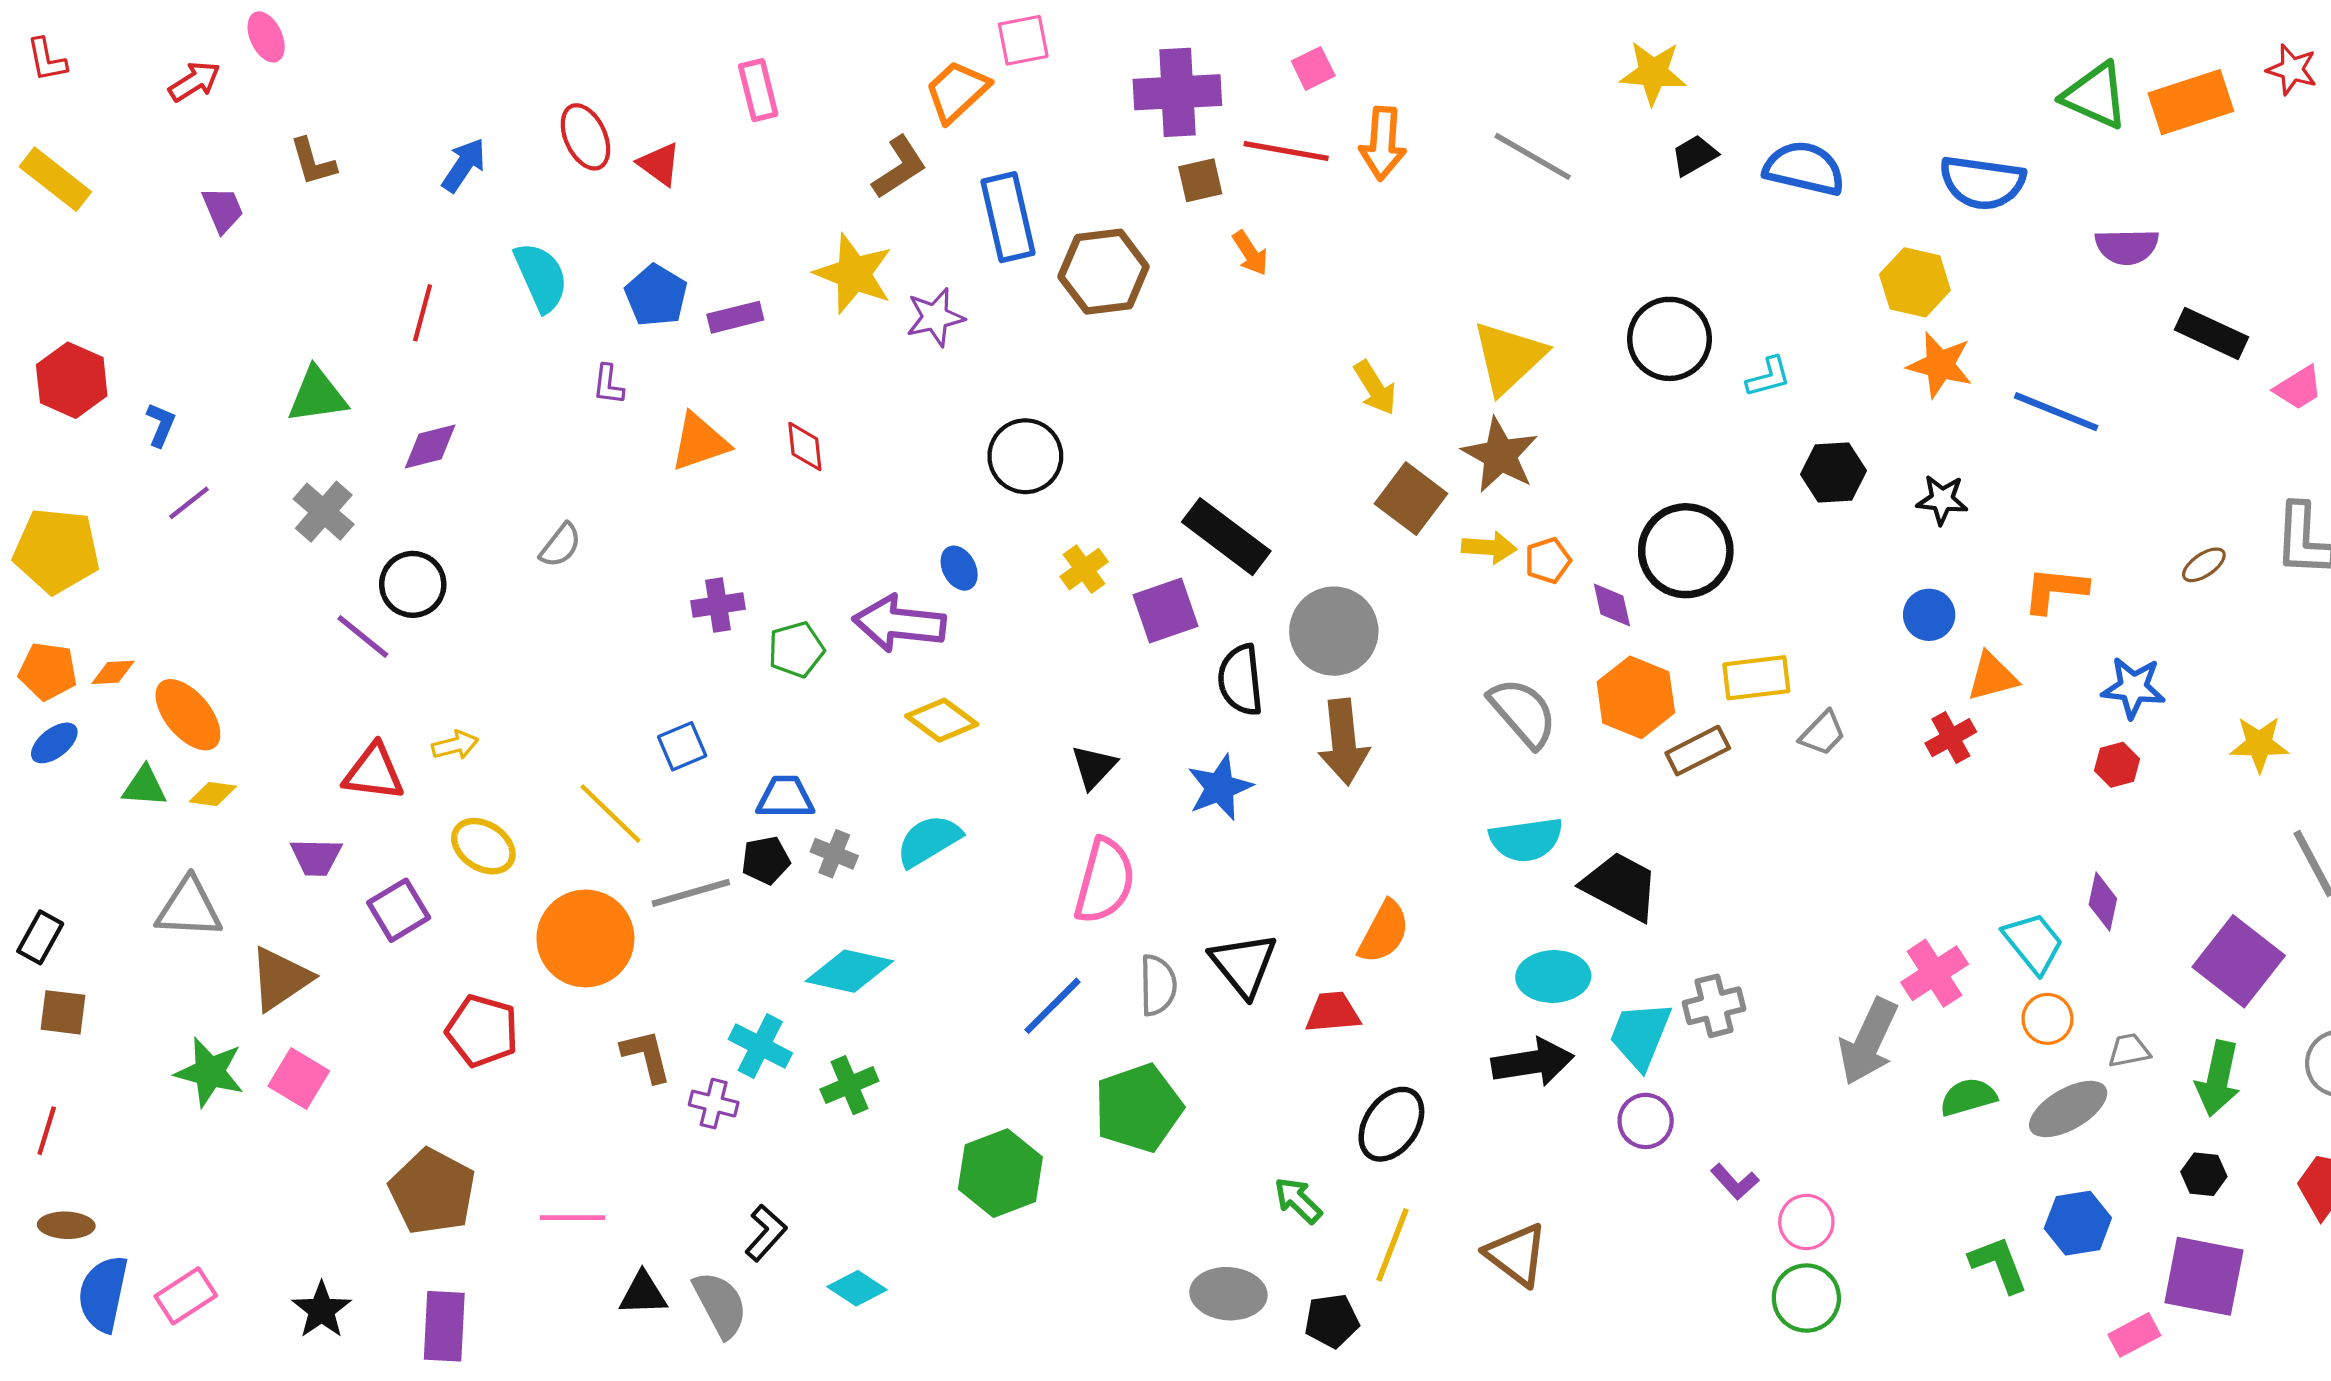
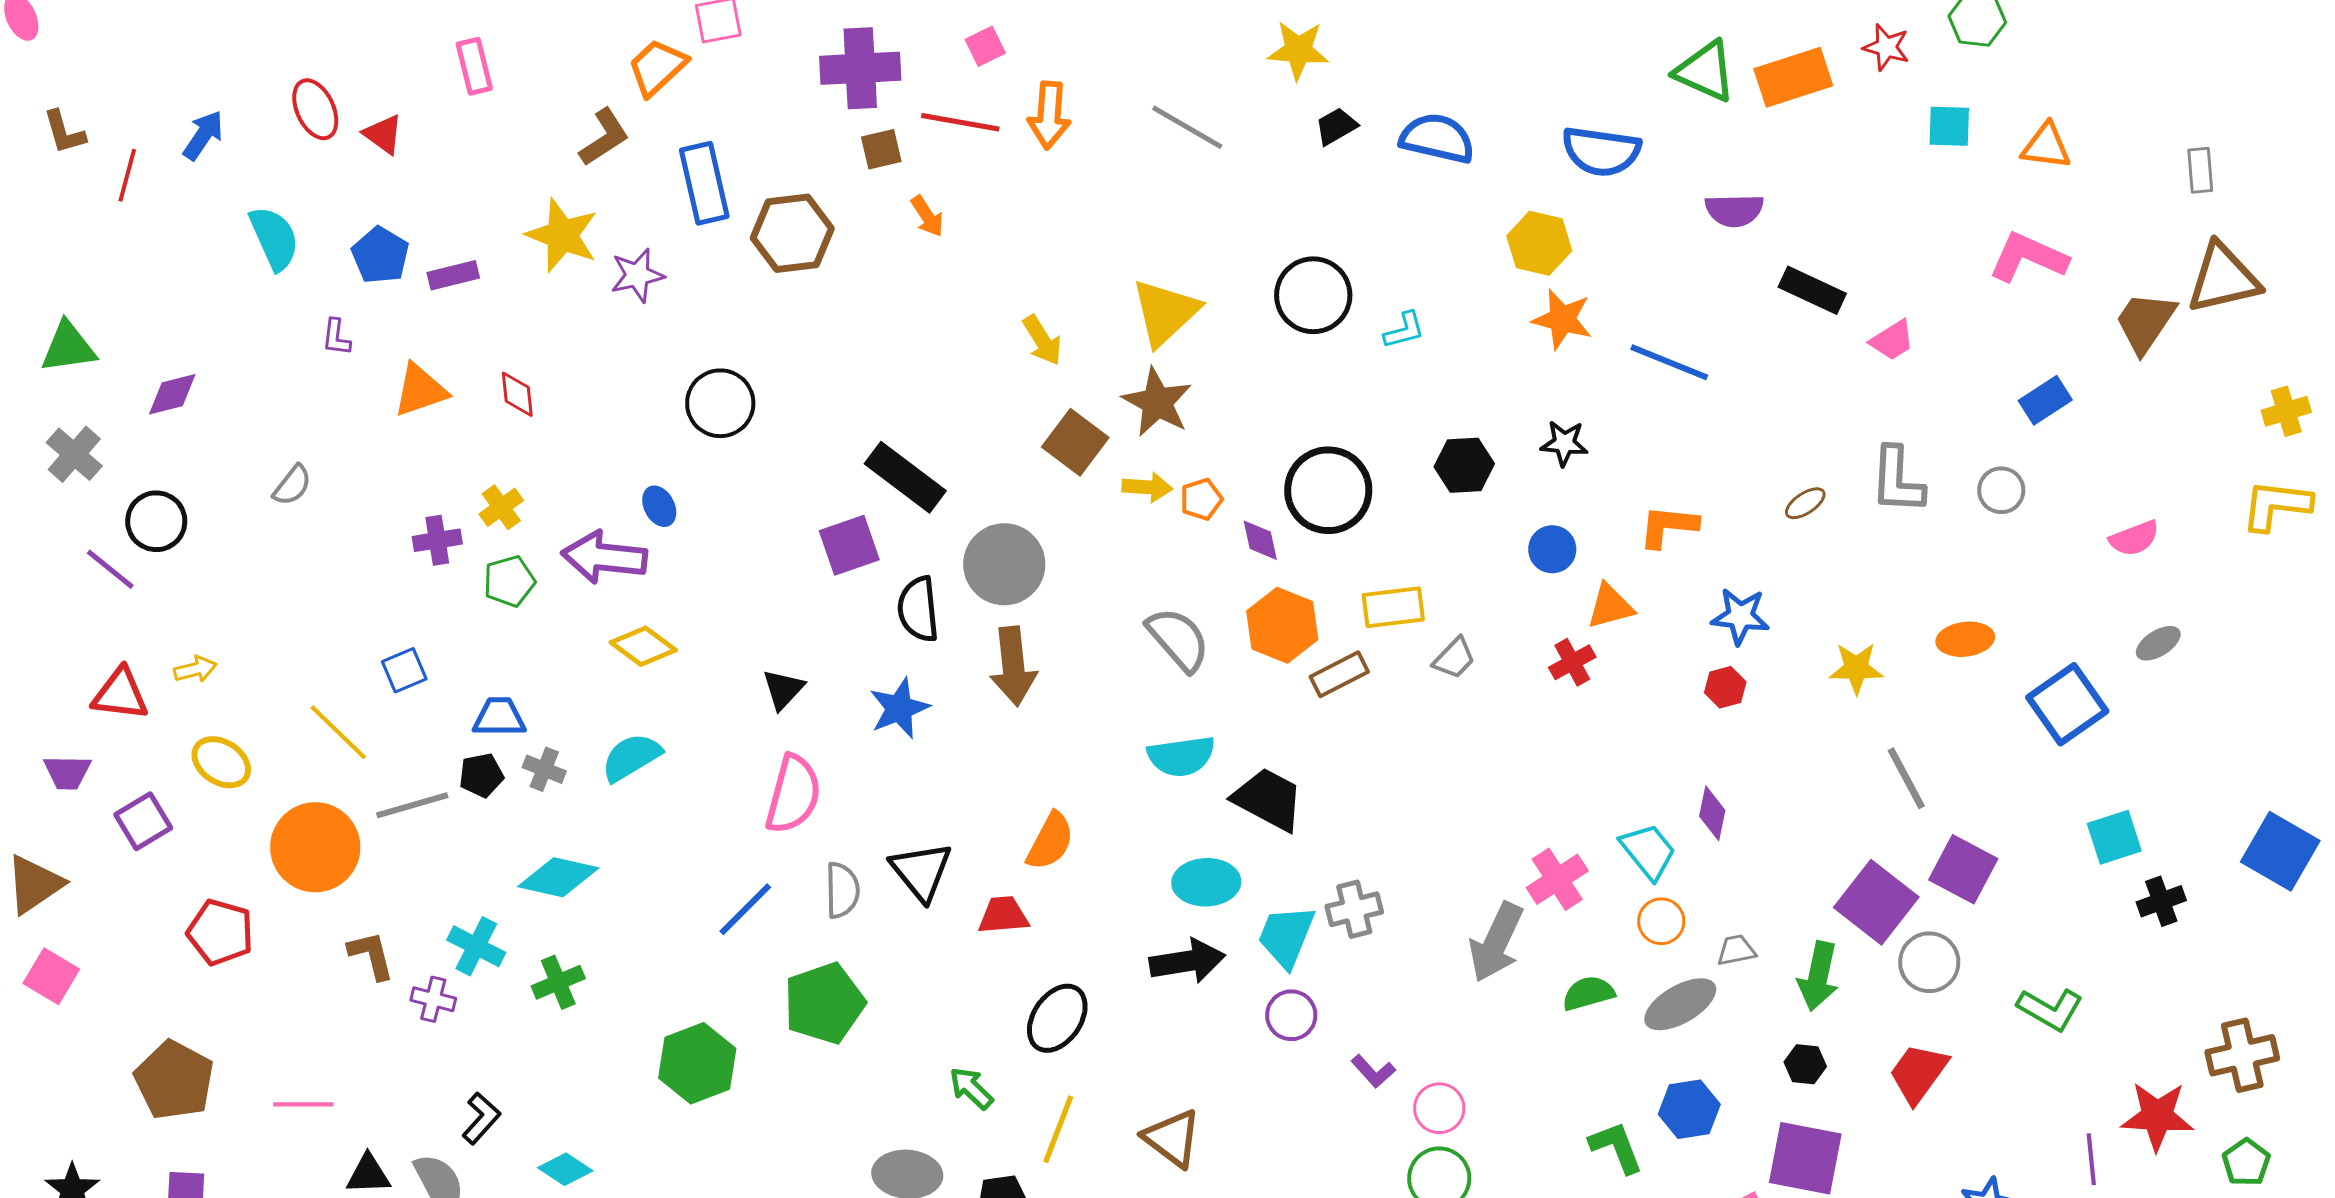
red line: (423, 313) -> (127, 175), moved
black hexagon: (1834, 472) -> (1464, 465), moved
yellow cross: (1084, 569) -> (501, 507), moved
purple square: (2239, 961) -> (1876, 902), moved

